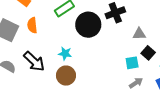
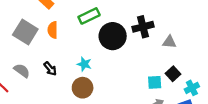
gray triangle: (139, 34) -> (169, 42), moved
black arrow: (34, 61) -> (50, 69), size x0.6

